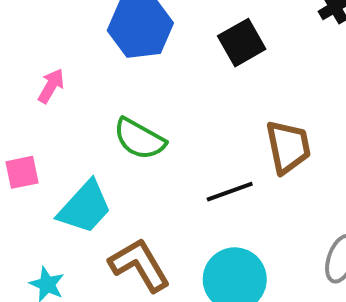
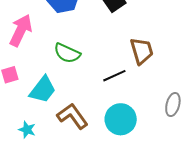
pink arrow: (51, 86) -> (21, 30), size x1.8

